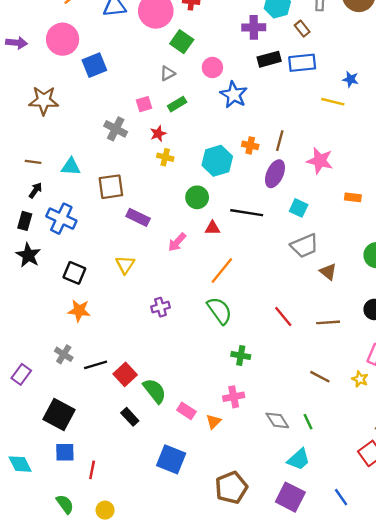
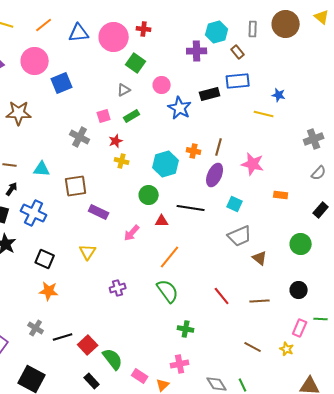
black rectangle: (269, 59) -> (210, 94), moved

